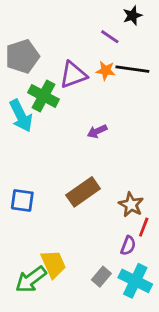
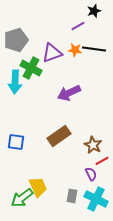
purple line: (110, 37) -> (78, 26), turned -64
cyan arrow: (21, 116) -> (15, 82), turned 30
purple arrow: (97, 131) -> (69, 93), size x1.6
red line: (144, 227) -> (102, 161), turned 40
purple semicircle: (128, 246) -> (91, 174), turned -48
gray rectangle: (101, 277) -> (72, 196), turned -32

